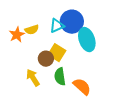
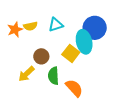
blue circle: (72, 22) -> (95, 28), moved
yellow square: (57, 53) -> (71, 53), moved
yellow arrow: (33, 78) -> (26, 74), turned -108

